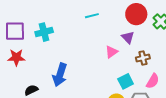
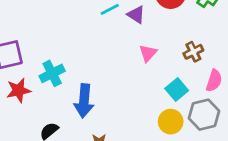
cyan cross: (44, 32) -> (52, 73), moved
purple triangle: (128, 37) -> (136, 15), moved

